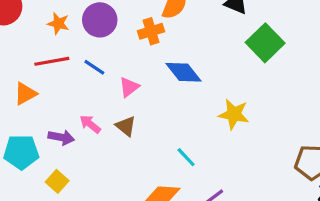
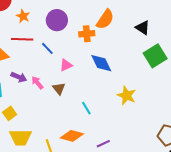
orange star: (58, 23) -> (23, 16), moved
purple arrow: (61, 137) -> (19, 77), moved
cyan line: (186, 157) -> (86, 108), moved

